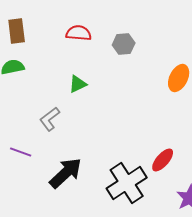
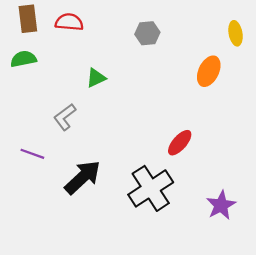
red semicircle: (79, 33) -> (69, 22), moved
red ellipse: (163, 160) -> (180, 143), moved

